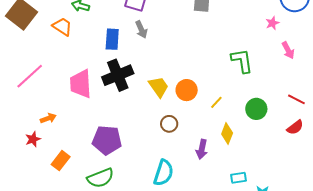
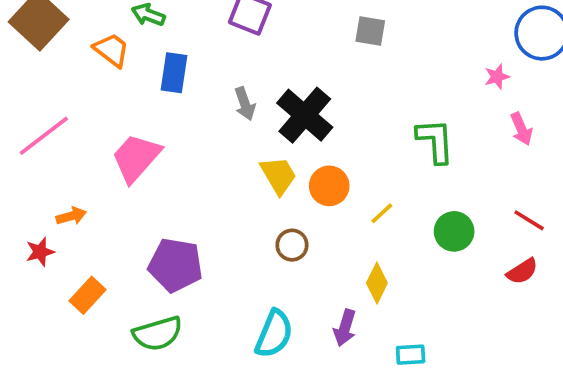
gray arrow: (141, 29) -> (245, 104), moved
blue rectangle: (112, 39) -> (174, 73), moved
black cross: (118, 75) -> (305, 115), moved, turned -32
pink trapezoid: (81, 84) -> (136, 158), turned 40
yellow diamond: (227, 134) -> (377, 283), moved
purple arrow: (202, 149) -> (345, 328), moved

